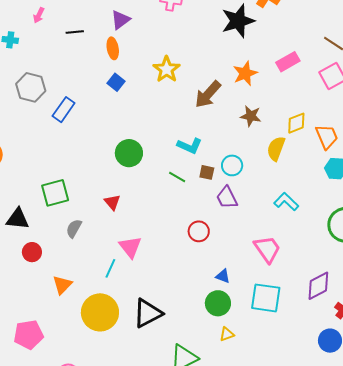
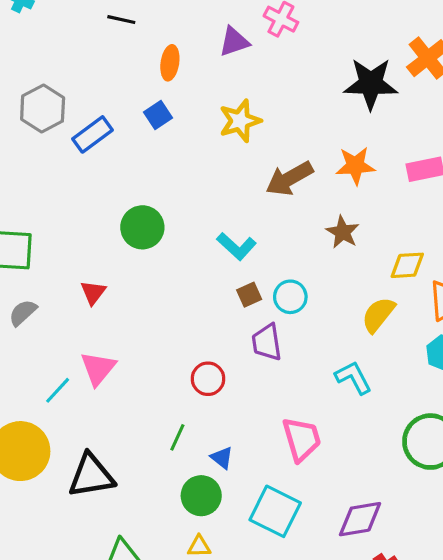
purple triangle: (120, 20) -> (234, 42), moved
gray hexagon: (31, 87) -> (43, 109), moved
blue rectangle: (64, 110) -> (92, 134), moved
yellow semicircle: (276, 149) -> (378, 315), moved
brown square: (207, 172) -> (249, 295), turned 35
green line: (177, 177) -> (177, 437), moved, turned 66

